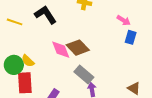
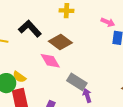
brown diamond: (78, 48) -> (60, 42), moved

